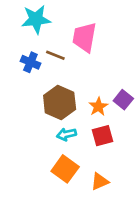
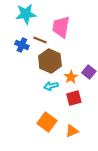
brown hexagon: (60, 102) -> (50, 61), moved
cyan arrow: (66, 134) -> (51, 86), moved

